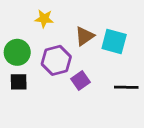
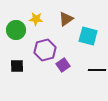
brown triangle: (84, 36) -> (66, 19), moved
green circle: (17, 52) -> (16, 30), moved

